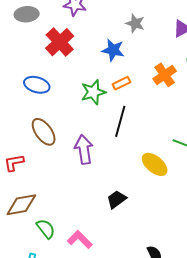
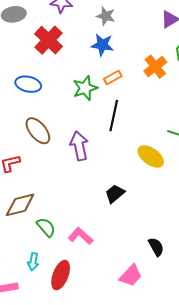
gray star: (135, 23) -> (106, 16), moved

